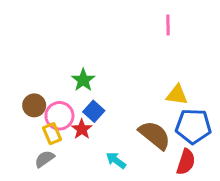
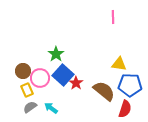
blue square: (94, 111) -> (63, 75), size x1.5
red star: (82, 129) -> (76, 83), moved
yellow rectangle: (52, 134) -> (27, 90), moved
cyan arrow: (116, 160) -> (51, 108), moved

